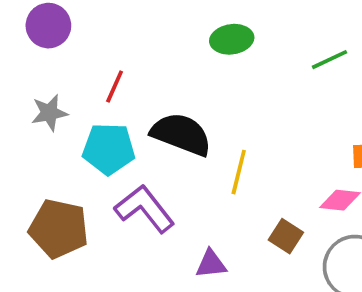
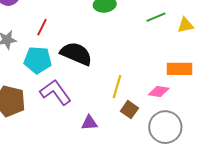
yellow line: (239, 172) -> (117, 87), moved

